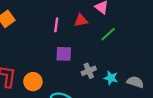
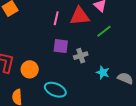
red triangle: (81, 20) -> (80, 16), size x1.5
gray cross: (89, 71) -> (81, 56), moved

